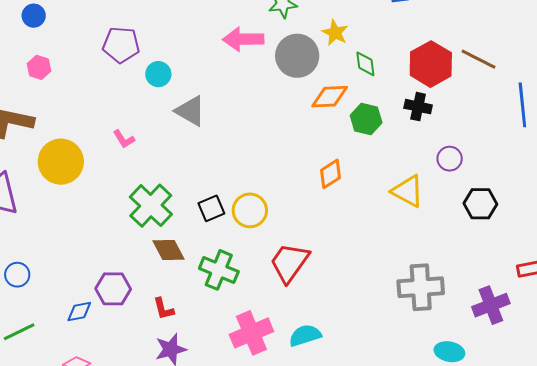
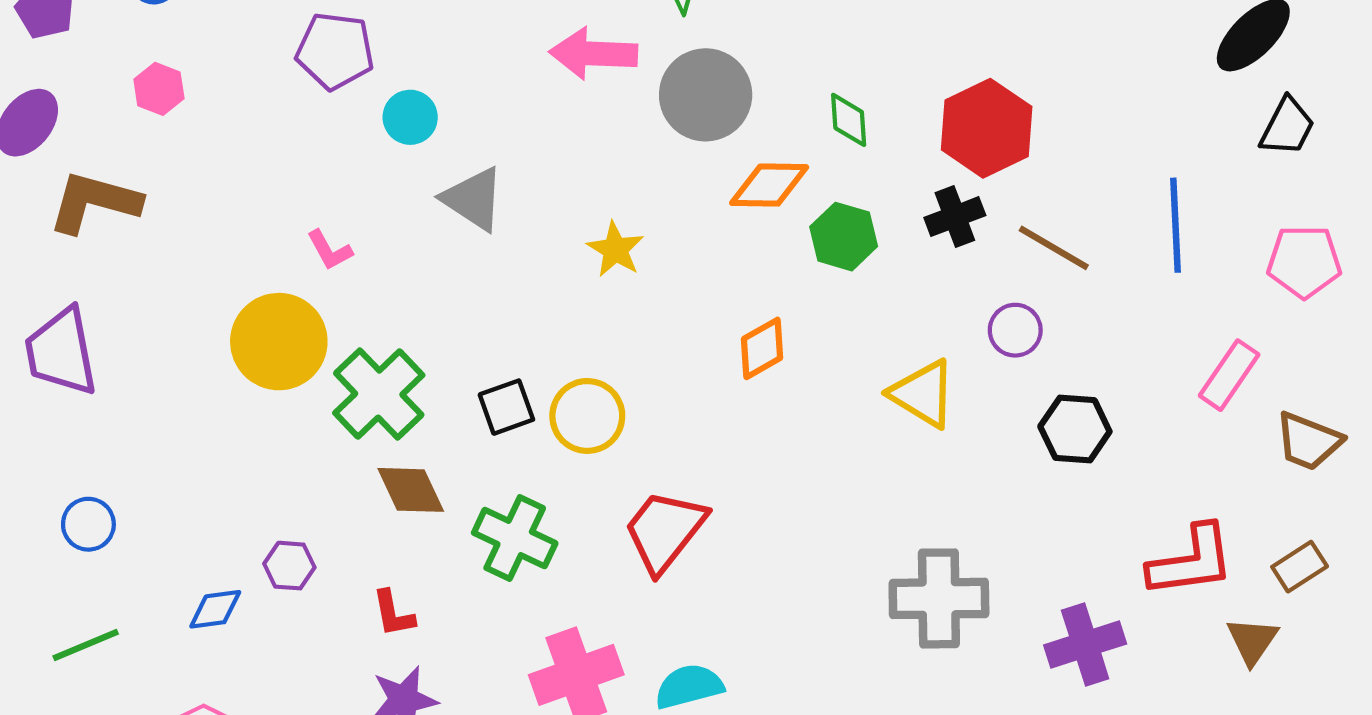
yellow star: (335, 33) -> (615, 249), moved
brown line: (479, 59) -> (1054, 248), moved
black cross: (418, 107) -> (955, 217), turned -36
yellow circle: (61, 162) -> (279, 342), moved
purple hexagon: (113, 289) -> (289, 566), size x0.7

